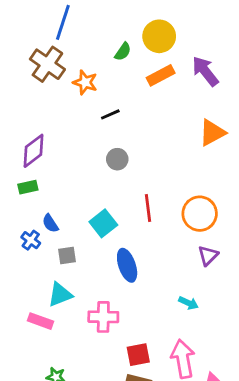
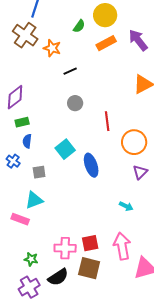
green rectangle: (28, 187) -> (22, 122), moved
red line: (148, 208) -> (107, 121), moved
blue semicircle: (50, 223) -> (27, 141), moved, turned 40
blue ellipse: (127, 265) -> (91, 165), moved
pink cross: (103, 317) -> (65, 248), moved

